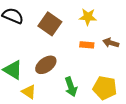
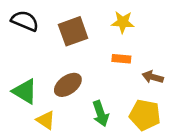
brown square: (50, 24) -> (73, 31), turned 35
brown arrow: (111, 43) -> (153, 77), moved

